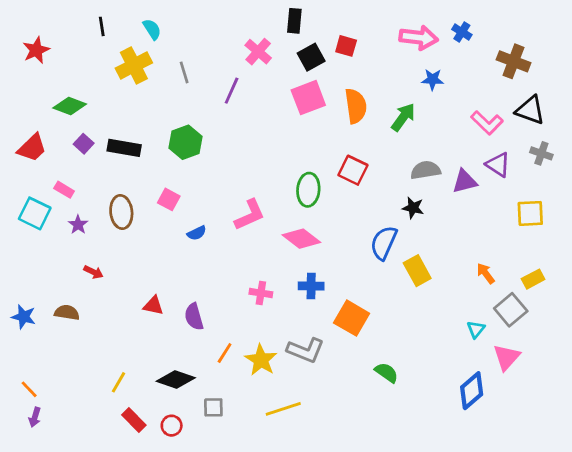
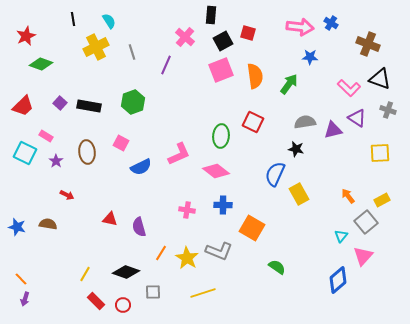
green diamond: (70, 106) -> (41, 64), moved
blue semicircle: (197, 233) -> (141, 167), size x1.5

